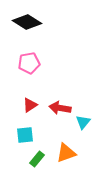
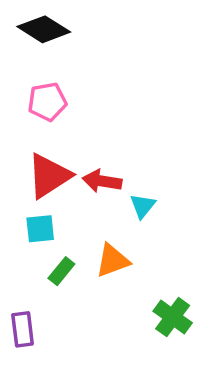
red triangle: (30, 105) -> (49, 176), size x1.8

